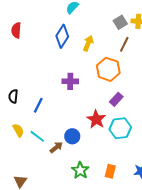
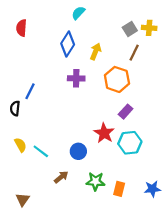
red semicircle: (16, 30) -> (21, 28), moved
purple cross: (70, 81) -> (76, 78), moved
blue line: (38, 105) -> (30, 91), moved
brown arrow: (56, 147) -> (61, 177), moved
green star: (80, 170) -> (96, 181), moved, turned -30

